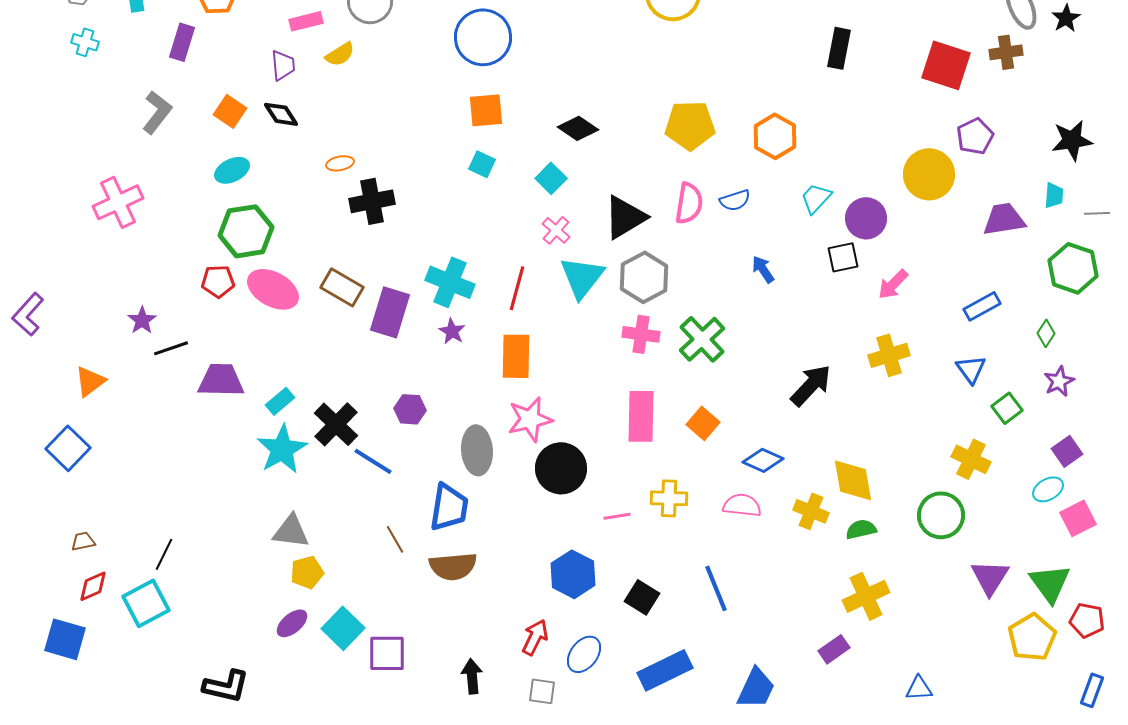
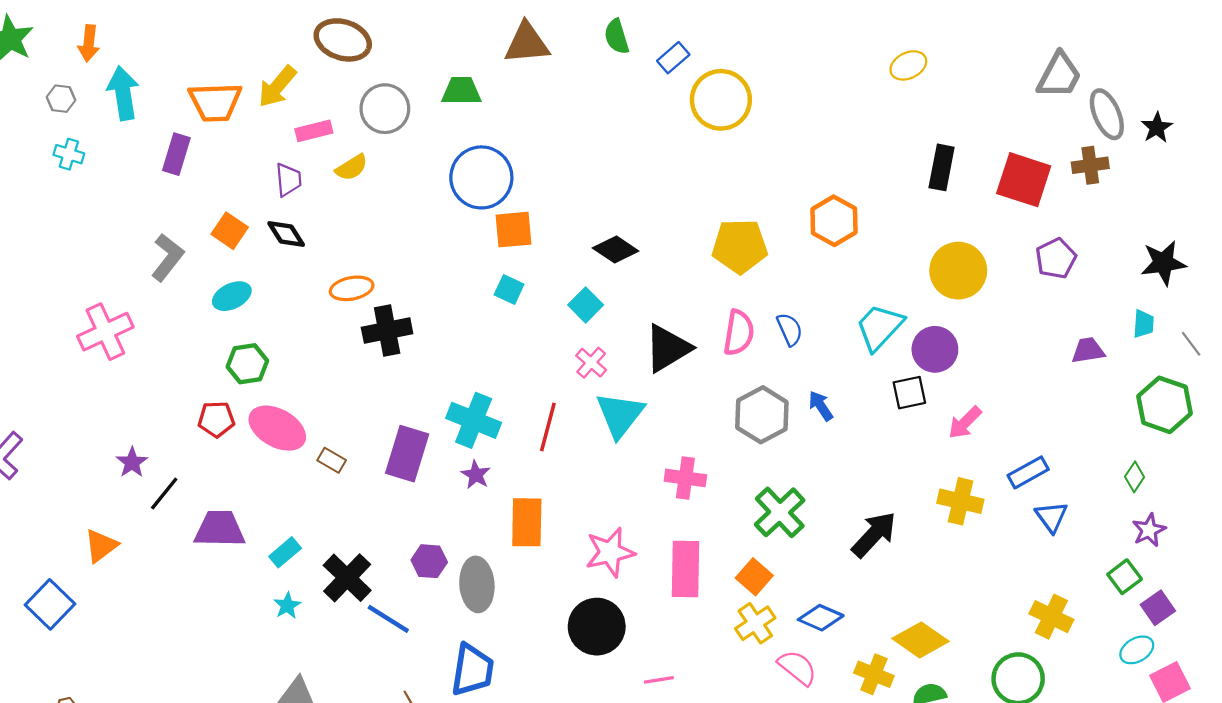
blue circle: (483, 37) -> (481, 177), moved
black rectangle: (839, 48) -> (942, 167), moved
gray L-shape: (157, 112) -> (168, 257), moved
orange hexagon: (775, 136) -> (834, 221), moved
orange ellipse: (340, 163) -> (352, 288), size x1.4
yellow circle: (929, 174) -> (958, 271), moved
cyan trapezoid: (816, 198) -> (879, 327), size x1.4
blue semicircle: (735, 200) -> (790, 329), turned -96
gray line: (1097, 213) -> (1191, 344), turned 55
purple trapezoid: (1004, 219) -> (1088, 350), size x0.7
green hexagon: (246, 231) -> (247, 364), size x0.7
gray hexagon: (644, 277) -> (762, 415), moved
brown rectangle: (342, 287) -> (332, 460), moved, size x0.6
blue rectangle: (982, 306) -> (1028, 472), moved
green cross: (702, 339) -> (780, 512), moved
black line: (171, 348) -> (164, 494), turned -32
yellow cross: (889, 355) -> (960, 501), turned 30
orange rectangle: (516, 356) -> (527, 522), moved
orange triangle: (90, 381) -> (101, 546), moved
green square: (1007, 408) -> (1125, 577), moved
pink star: (530, 419) -> (610, 552), moved
cyan star: (282, 449) -> (287, 606), size x0.5
gray ellipse: (477, 450) -> (477, 584), moved
yellow diamond: (853, 480) -> (921, 640), turned -45
yellow cross: (669, 498) -> (755, 623), moved, turned -36
pink semicircle: (742, 505) -> (797, 668), turned 33

